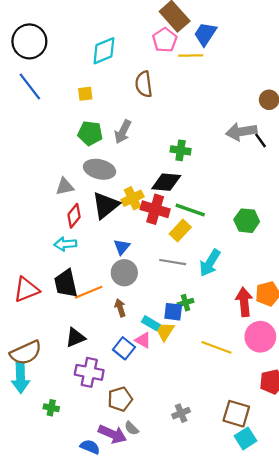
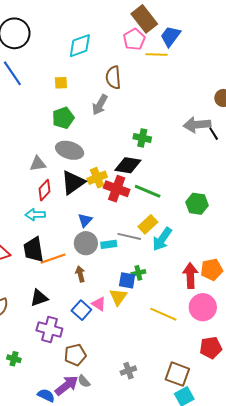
gray arrow: (123, 132) -> (100, 105), moved
green pentagon: (90, 133) -> (63, 118), turned -30
yellow rectangle: (180, 230) -> (148, 224), moved
cyan rectangle: (151, 323) -> (109, 244), moved, turned -42
purple arrow: (112, 434) -> (67, 385), turned -65

